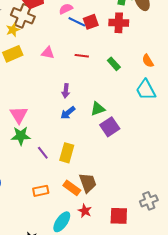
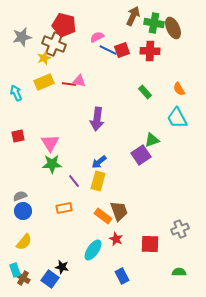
red line: (82, 56) -> (69, 84), moved
purple arrow: (66, 91) -> (97, 119), size x1.6
green triangle: (98, 109) -> (152, 140), moved
blue arrow: (68, 113) -> (99, 162), moved
orange rectangle: (41, 191) -> (64, 208), moved

